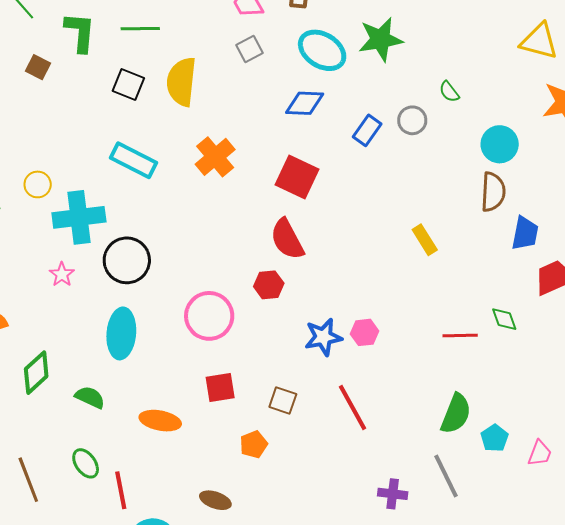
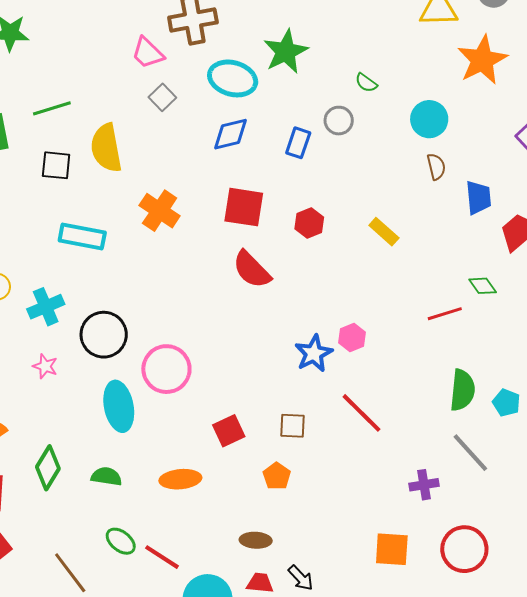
brown semicircle: (493, 192) -> (436, 167), size x0.7
cyan cross: (79, 217) -> (46, 307), size x0.7
red hexagon: (269, 285) -> (309, 223), moved
pink circle: (209, 316) -> (166, 369), moved
red line: (121, 490) -> (162, 557), turned -30

